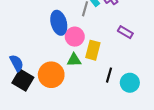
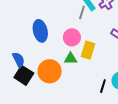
blue ellipse: (59, 23) -> (40, 31), moved
black line: (109, 75) -> (103, 86), moved

